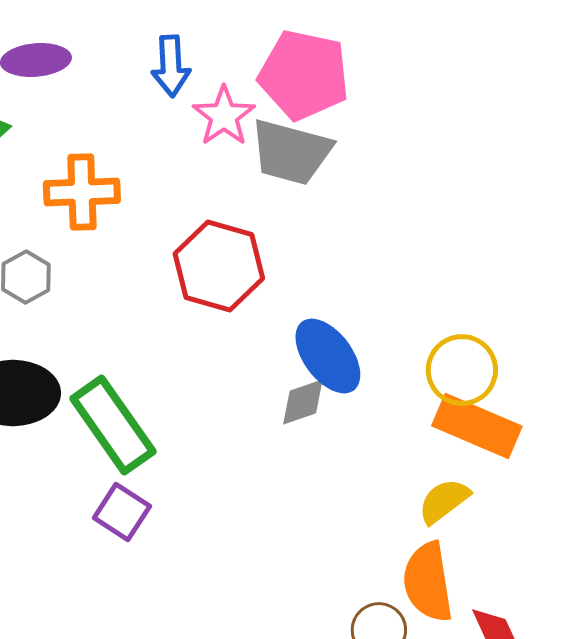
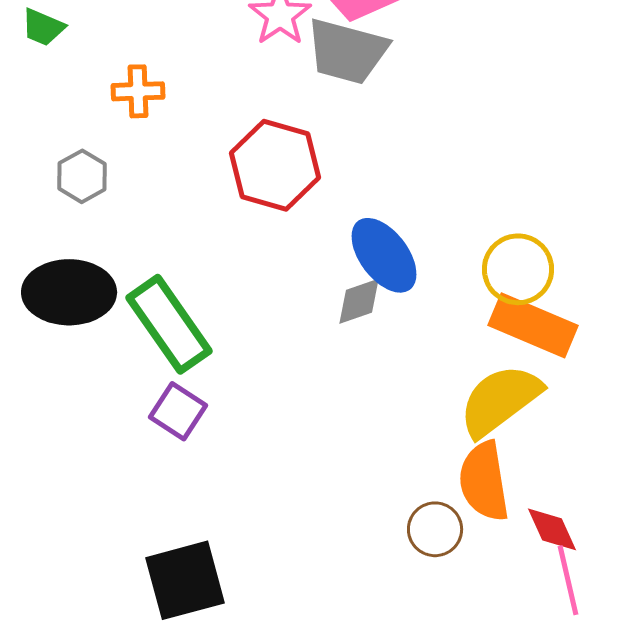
orange cross: (82, 192) -> (138, 91), size x0.7
yellow semicircle: (444, 501) -> (500, 400), size x1.6

